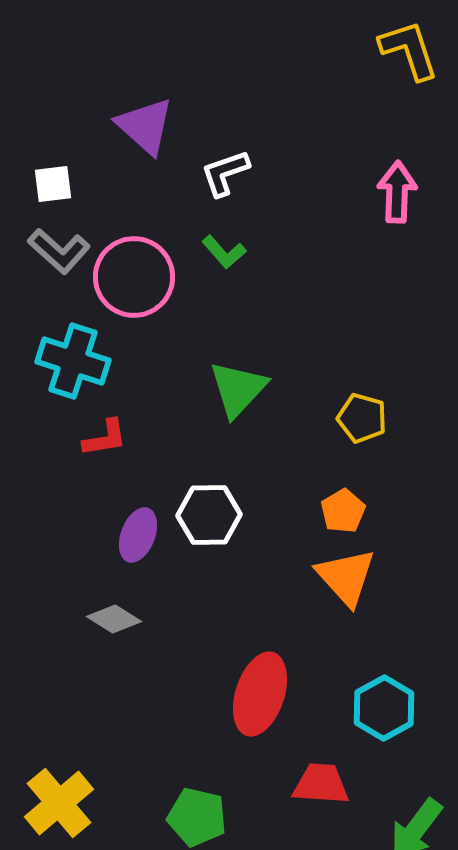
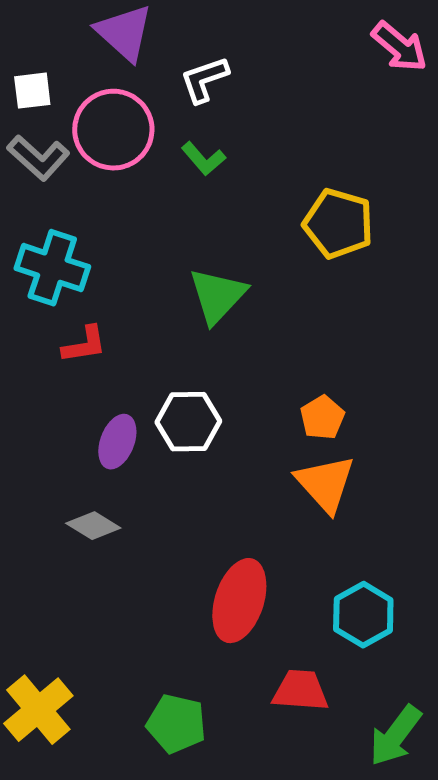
pink arrow: (397, 192) -> (399, 47), moved, turned 128
pink circle: (134, 277) -> (113, 130), moved
yellow pentagon: (362, 418) -> (338, 224), moved, size x1.4

